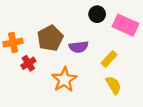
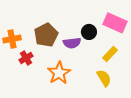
black circle: (97, 14) -> (89, 32), moved
yellow rectangle: (109, 59) -> (110, 54), moved

